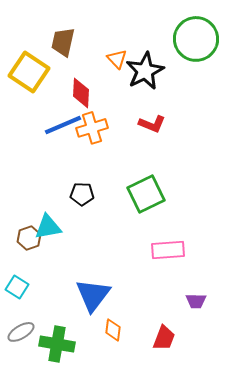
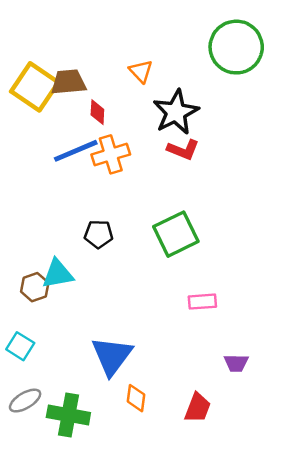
brown trapezoid: (63, 42) -> (68, 82), moved, turned 72
black star: (145, 71) -> (176, 112), moved
red diamond: (81, 93) -> (97, 112), size x0.7
pink rectangle: (168, 250) -> (202, 302), size x0.7

